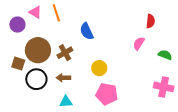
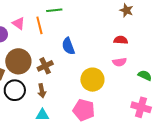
red semicircle: (150, 21) -> (121, 40), moved, turned -96
pink semicircle: (139, 43) -> (120, 62), turned -136
yellow circle: (99, 68) -> (92, 80), moved, size x1.5
brown arrow: (63, 78) -> (42, 91), turned -104

